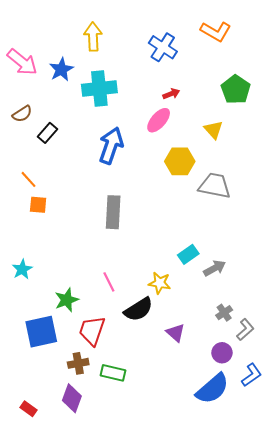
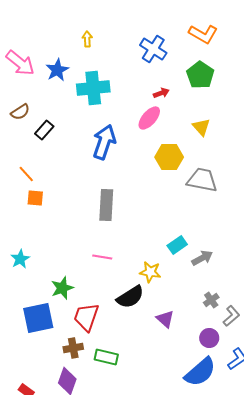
yellow arrow: (93, 37) -> (87, 39), size x0.6
green pentagon: (236, 90) -> (200, 75), moved
pink line: (109, 282) -> (102, 257), moved, turned -54

